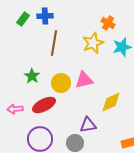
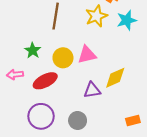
pink arrow: (15, 109) -> (15, 75), moved
purple triangle: (88, 125) -> (92, 90), moved

